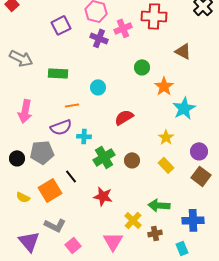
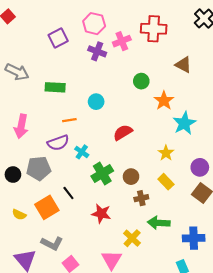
cyan cross: (84, 136) -> (82, 152), turned 32
brown cross: (155, 233) -> (141, 198), moved

